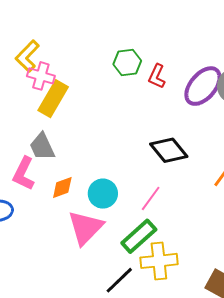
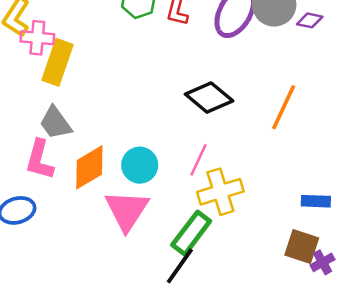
orange diamond: (62, 187) -> (89, 167), size x1.5
green rectangle: (139, 236) -> (191, 233), moved
yellow cross: (159, 261) -> (220, 192), moved

